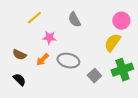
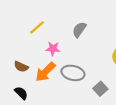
gray semicircle: (74, 20) -> (79, 30), turned 63
orange arrow: (42, 60) -> (45, 72), size x1.5

